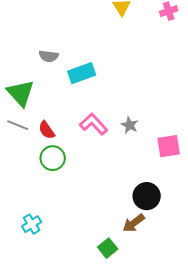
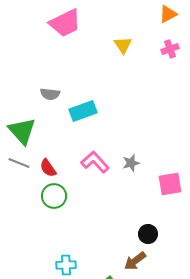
gray star: (130, 125) -> (131, 163), turned 30
black circle: (147, 196) -> (148, 234), size x0.7
cyan cross: (32, 224) -> (66, 265), moved, turned 30

